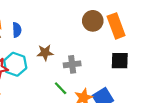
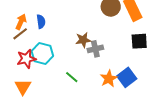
brown star: (45, 53) -> (83, 40), moved
green line: (61, 88) -> (72, 77), moved

